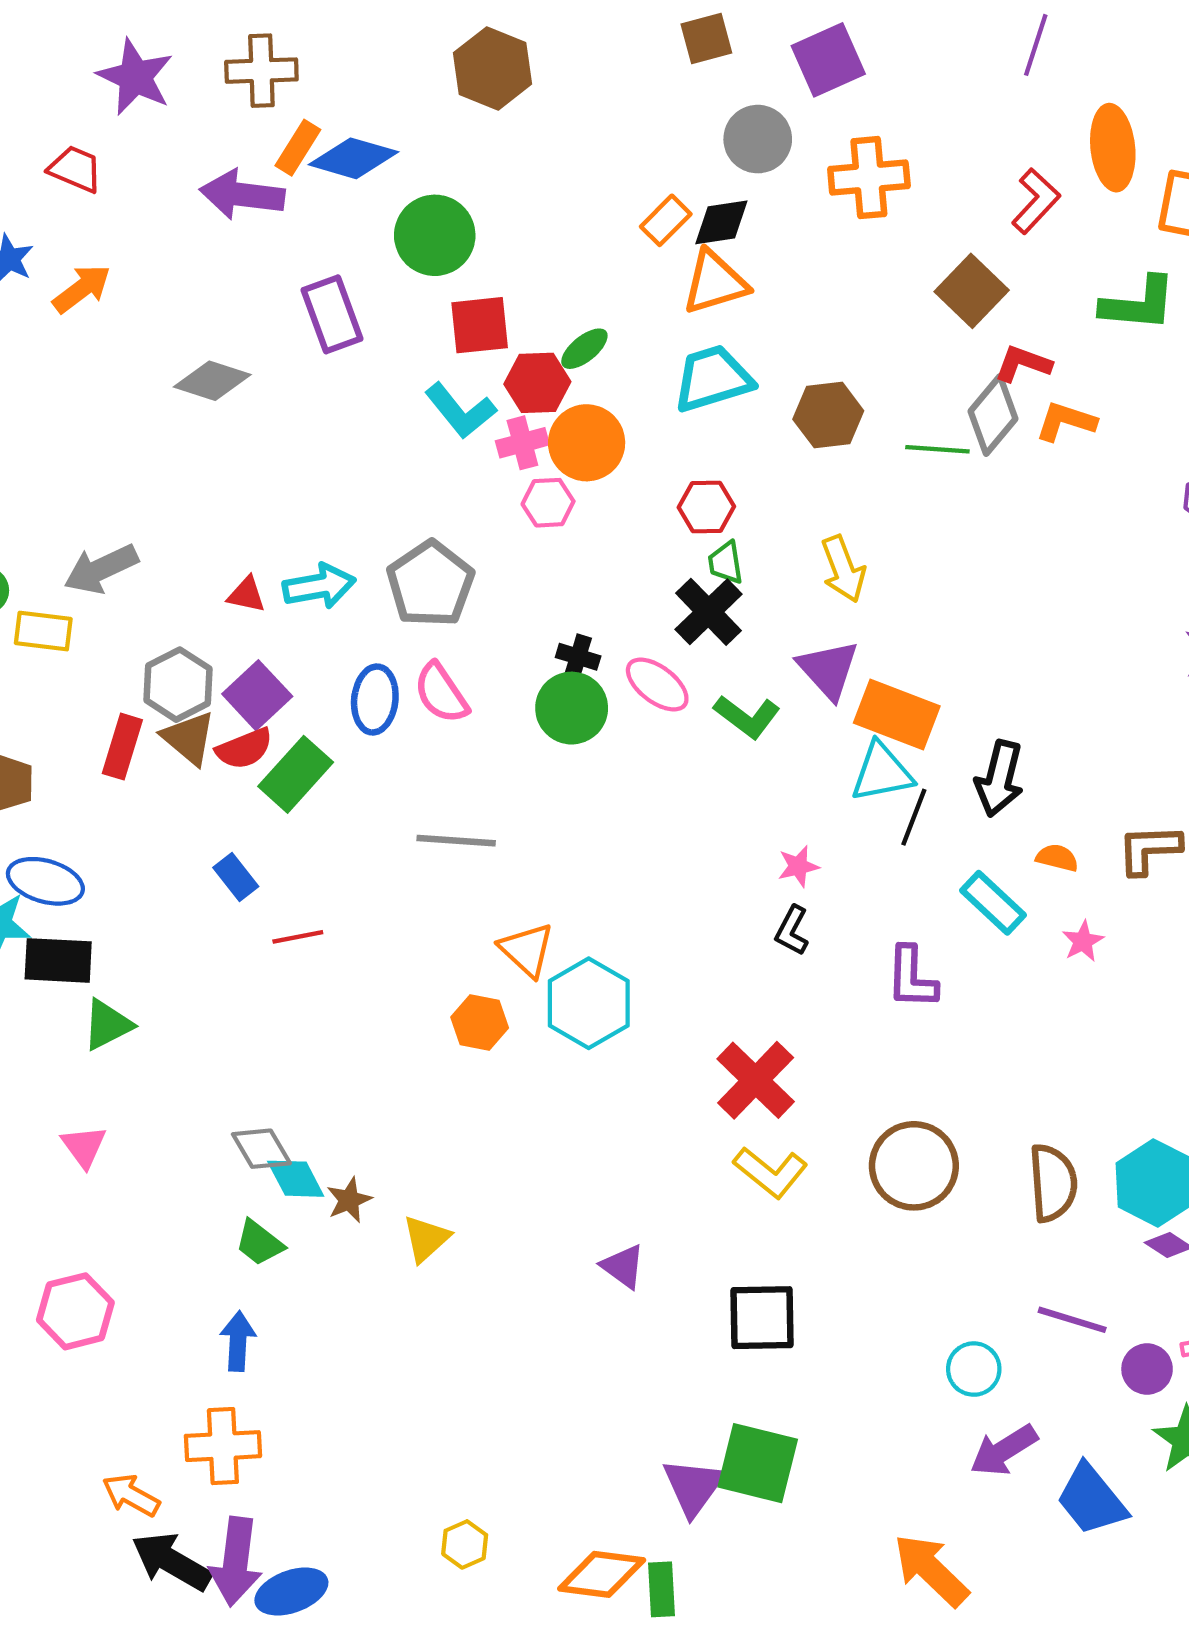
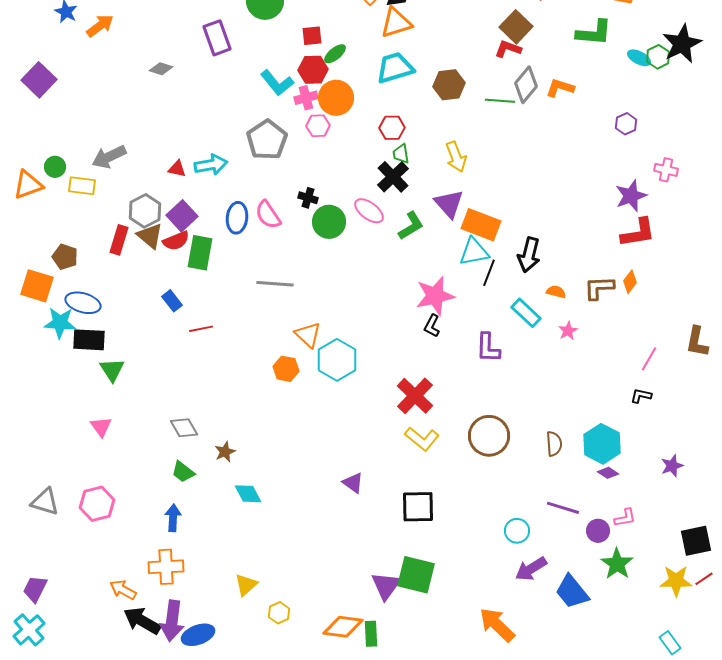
red square: (480, 325) -> (312, 36), moved, size x0.7
red L-shape: (1023, 364) -> (508, 49), moved
gray diamond: (212, 381) -> (161, 69), size x0.7
gray pentagon: (430, 584) -> (267, 140), moved
black cross: (578, 657) -> (308, 198), moved
green L-shape: (747, 717) -> (411, 226), turned -68
green rectangle: (296, 774) -> (200, 253), turned -32
pink star: (798, 866) -> (435, 296), size x2.0
green triangle: (107, 1025) -> (112, 370), turned -36
cyan diamond: (296, 1179) -> (248, 494), moved
brown semicircle: (1053, 1183) -> (554, 444), size x0.7
yellow triangle: (426, 1239) -> (246, 585), moved

